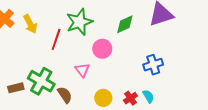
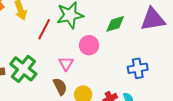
brown semicircle: (65, 95) -> (60, 87), moved

